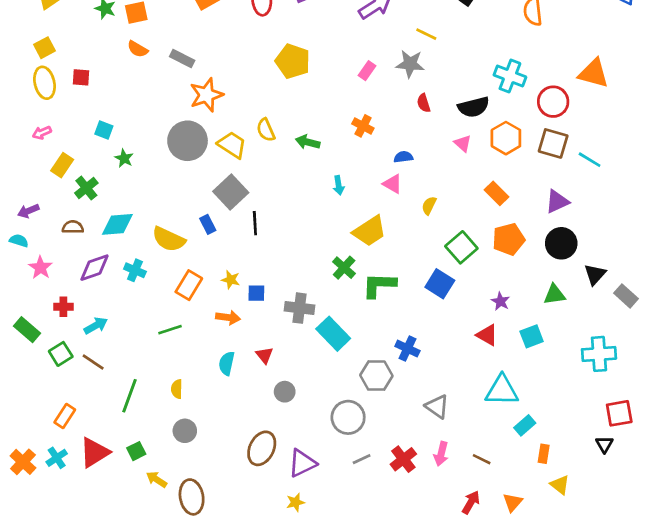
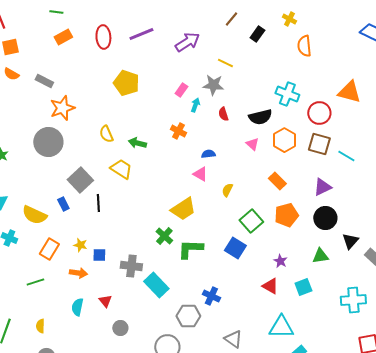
yellow trapezoid: (232, 145) -> (121, 169), moved
cyan arrow: (339, 185) -> (195, 105), moved, turned -152

